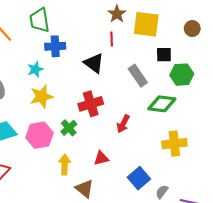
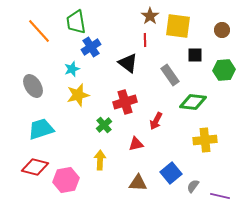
blue cross: (55, 46) -> (91, 47), turned -30
green hexagon: (182, 75) -> (224, 70), moved
pink hexagon: (39, 135) -> (66, 180), moved
red triangle: (101, 158) -> (136, 144), moved
brown triangle: (84, 189) -> (138, 183), moved, turned -36

